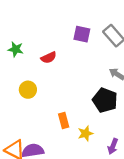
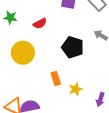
yellow circle: (28, 90) -> (23, 53), size x1.5
black pentagon: (105, 100) -> (73, 47), moved

